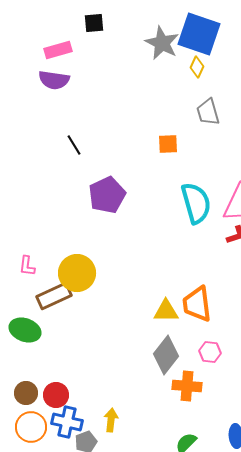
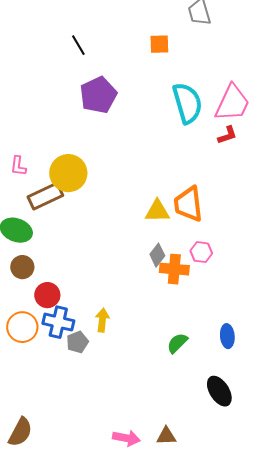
black line: (74, 145) -> (78, 45), moved
gray diamond: (166, 355) -> (157, 255), size x0.6
orange cross: (187, 386) -> (174, 269), moved
brown circle: (26, 393) -> (22, 267), moved

